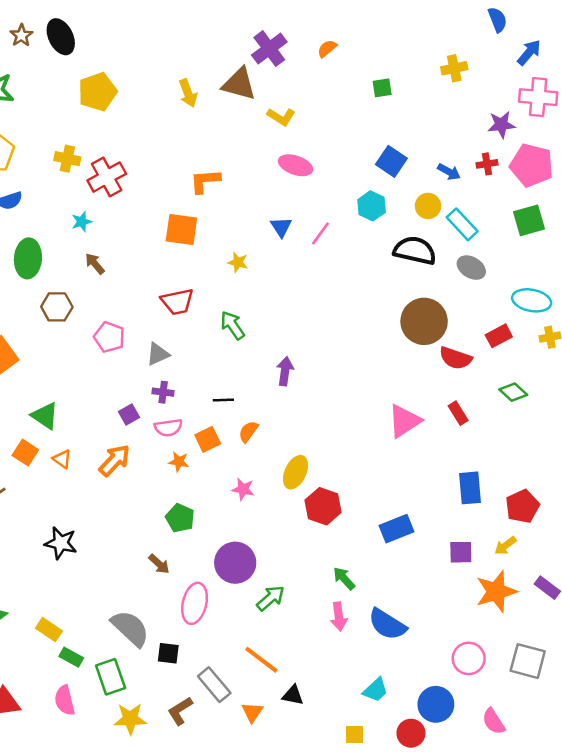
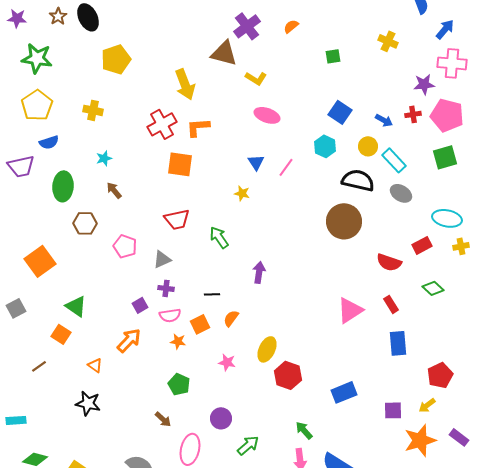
yellow cross: (454, 68) -> (388, 41), turned 36
yellow arrow: (188, 93) -> (185, 84), moved, size x1.4
red cross: (107, 177) -> (162, 124), moved
yellow star: (238, 262) -> (242, 193), moved
brown circle: (424, 321) -> (344, 221), moved
orange triangle: (62, 459) -> (95, 365), moved
blue rectangle: (470, 488) -> (398, 343), moved
purple circle: (235, 563) -> (221, 418), size x0.7

